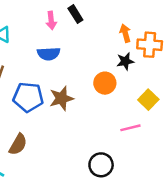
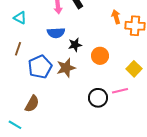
black star: (125, 61) -> (75, 45), moved
blue pentagon: (28, 97) -> (40, 67), turned -30
black circle: (101, 165) -> (98, 98), moved

